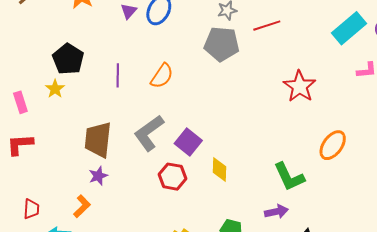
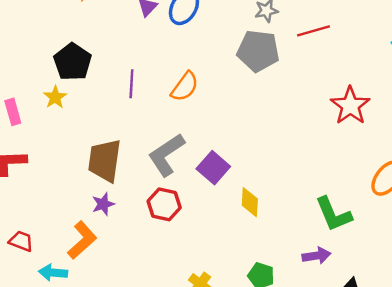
red hexagon: (172, 177) -> (164, 204), moved
orange L-shape: (82, 206) -> (82, 240), size x1.4
red trapezoid: (31, 209) -> (21, 241), turned -75

